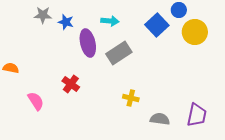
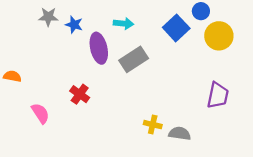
yellow cross: (131, 98) -> (153, 125), moved
purple trapezoid: (197, 115) -> (218, 95), moved

